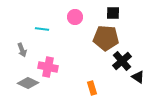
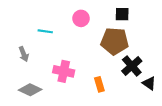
pink cross: (48, 67) -> (64, 71), moved
orange rectangle: (92, 88) -> (99, 84), moved

